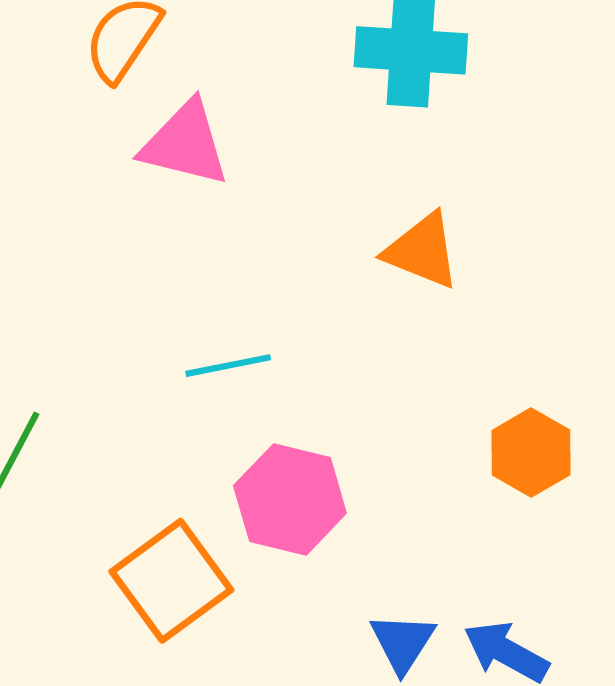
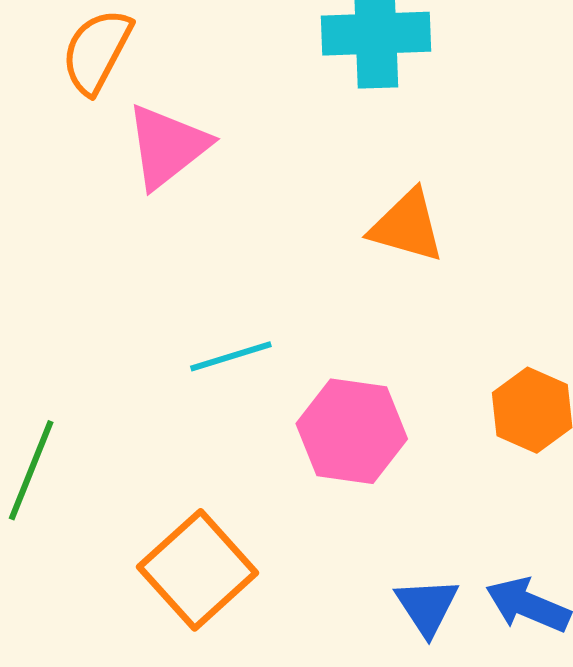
pink triangle: (185, 144) -> (167, 146), turned -46
pink hexagon: (290, 499) -> (352, 431), moved

